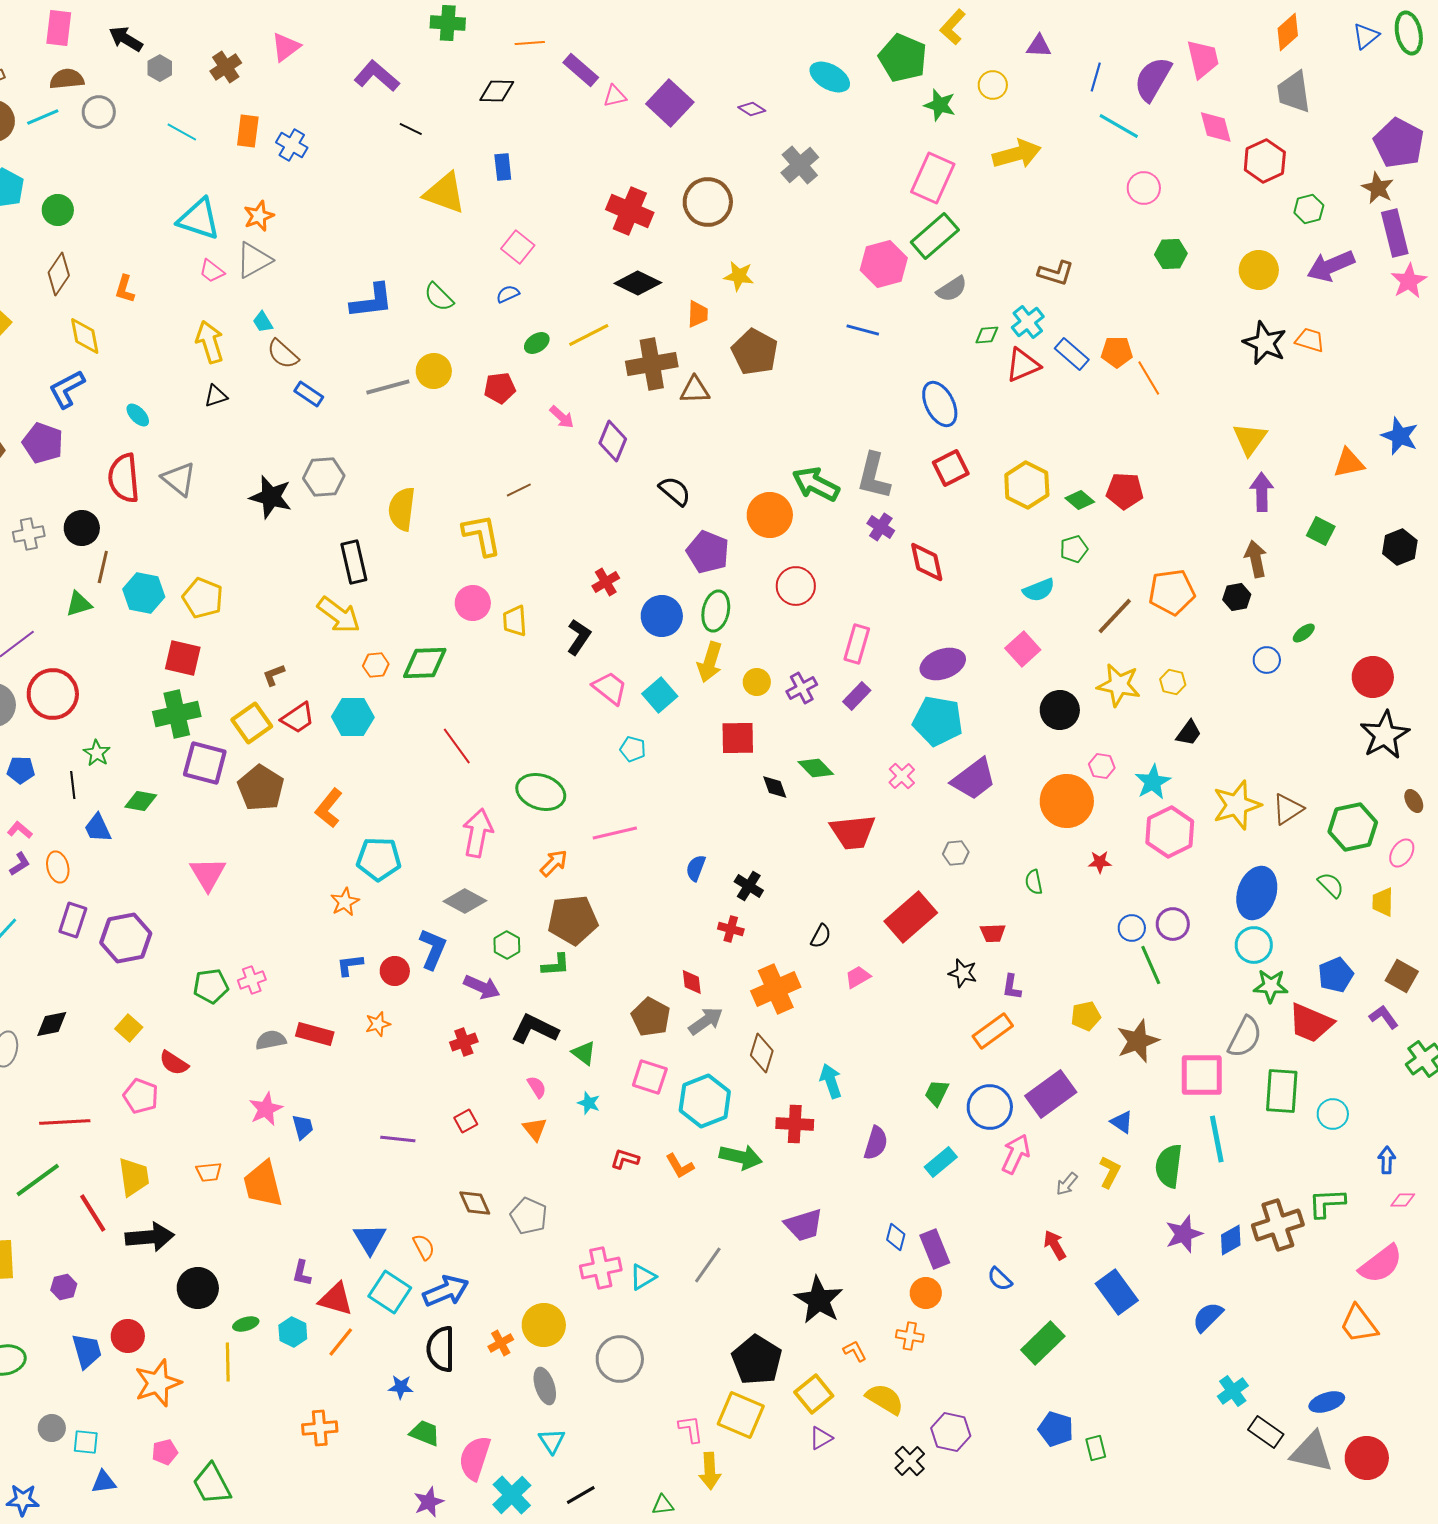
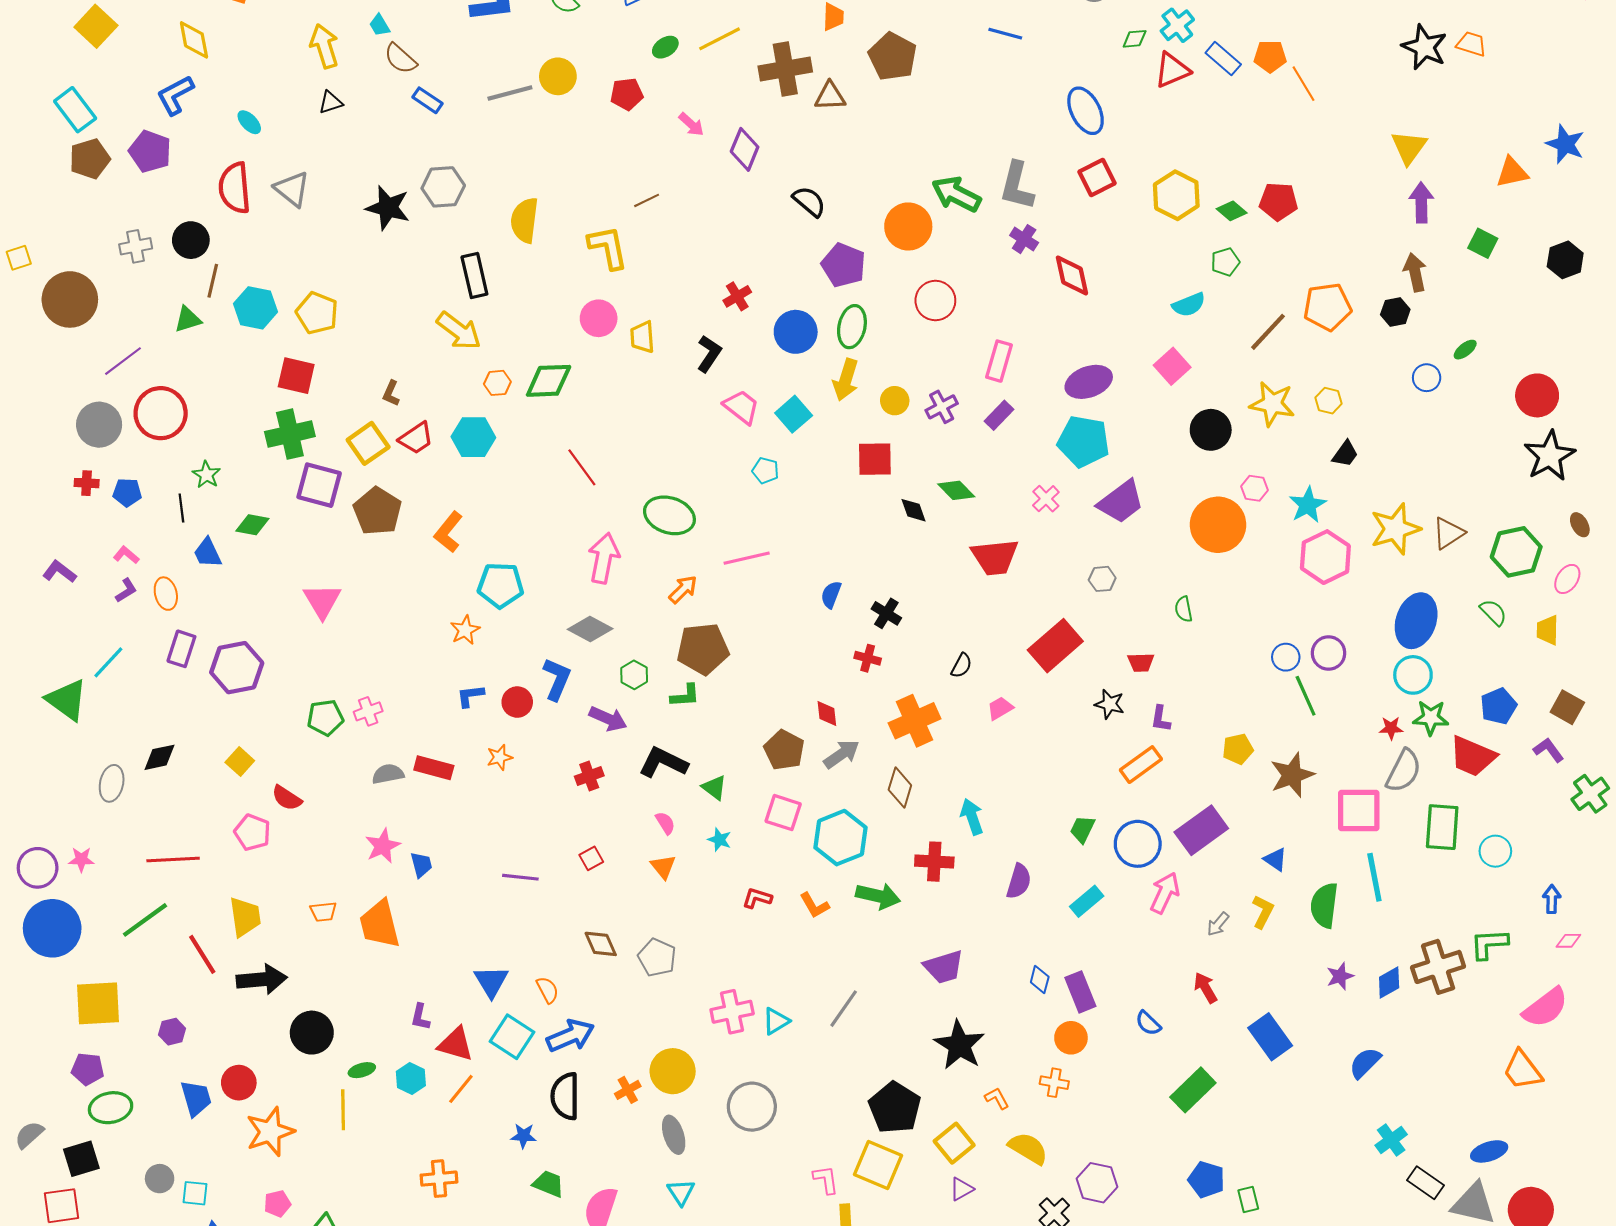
brown L-shape: (274, 675) -> (391, 393), turned -45
red star: (1100, 862) -> (1391, 728), moved
purple star: (1184, 1234) -> (1340, 976), size x0.7

